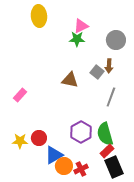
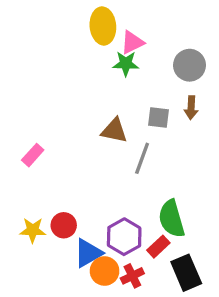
yellow ellipse: (39, 16) -> (103, 26), moved
brown arrow: (109, 66) -> (191, 108), moved
gray square: (97, 72) -> (158, 117), turned -32
gray line: (111, 97) -> (142, 158), moved
purple hexagon: (81, 132) -> (124, 237), moved
red rectangle: (107, 151) -> (158, 247), moved

